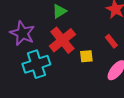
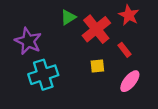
red cross: (62, 40) -> (96, 29), moved

